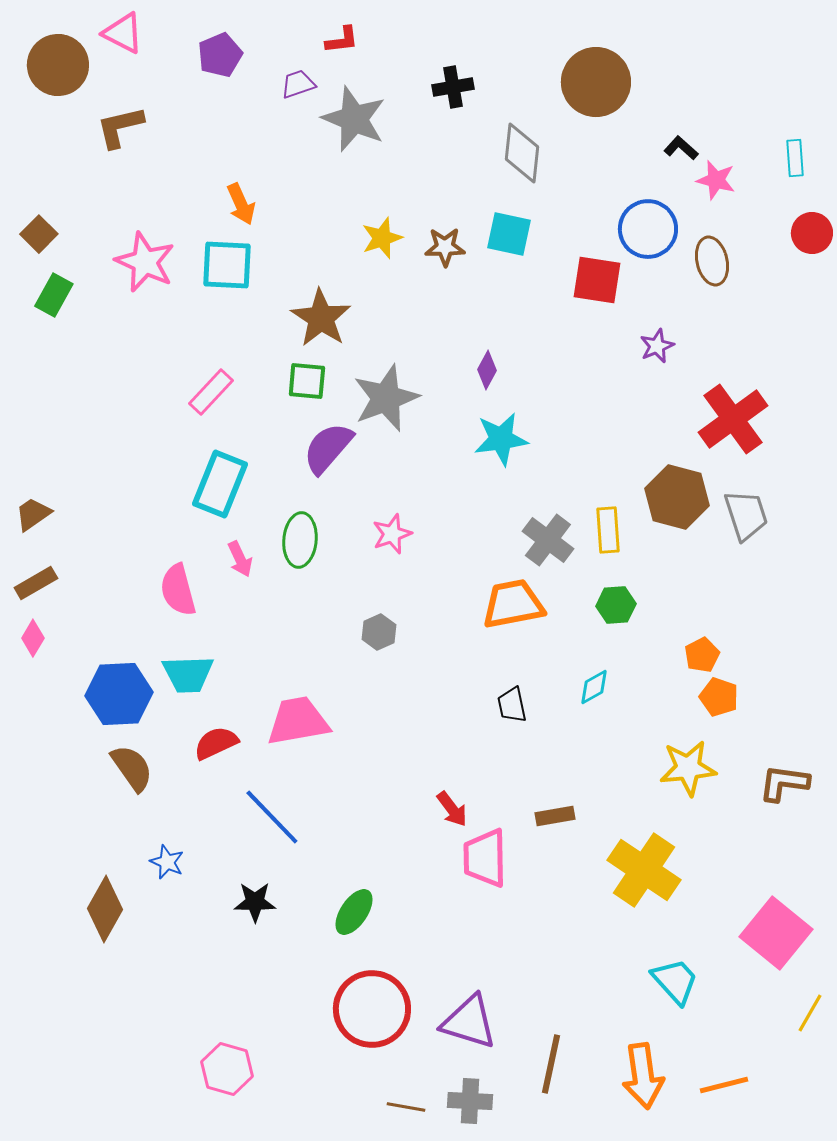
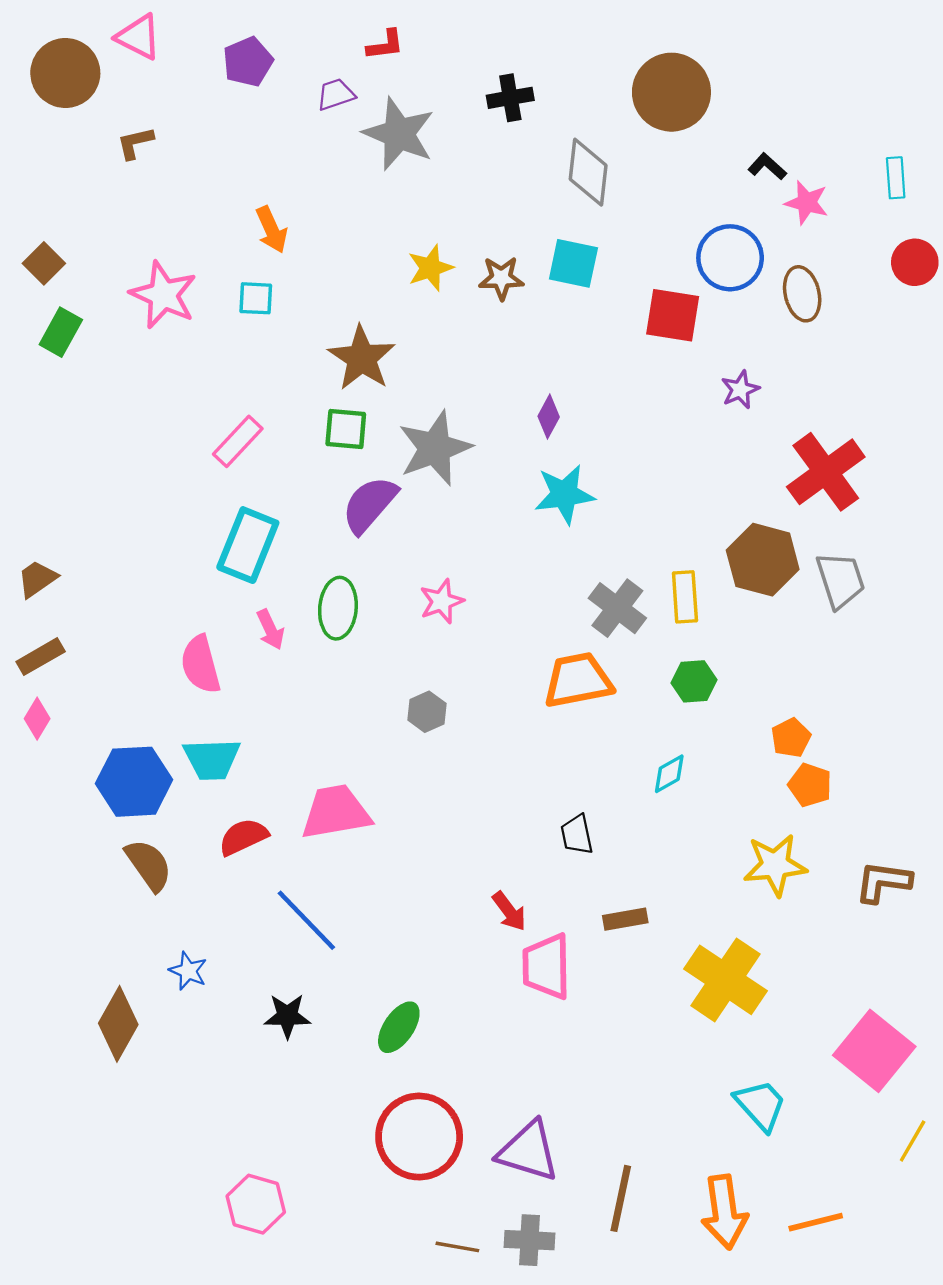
brown L-shape: (120, 127) -> (135, 143), size x0.7
cyan square: (227, 265) -> (256, 298), size x0.6
black trapezoid: (512, 705) -> (577, 835), moved

